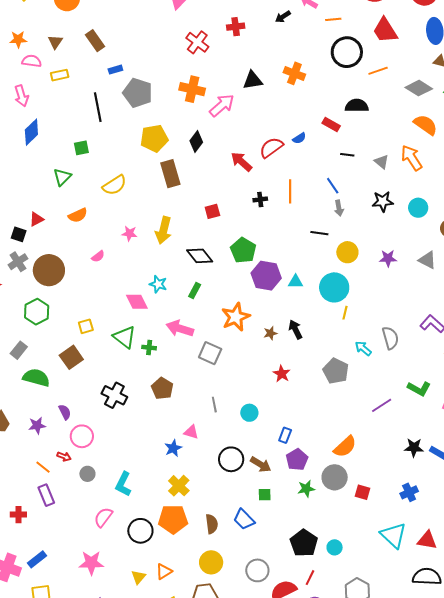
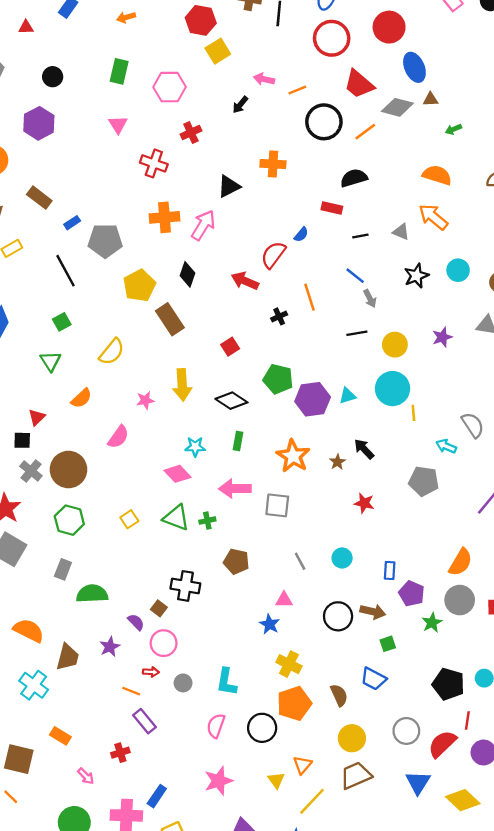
gray diamond: (419, 88) -> (397, 107), moved
pink semicircle: (98, 256) -> (118, 437), size x1.5
brown square: (71, 357) -> (159, 608), moved, size x0.6

